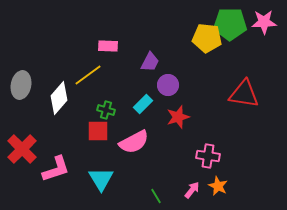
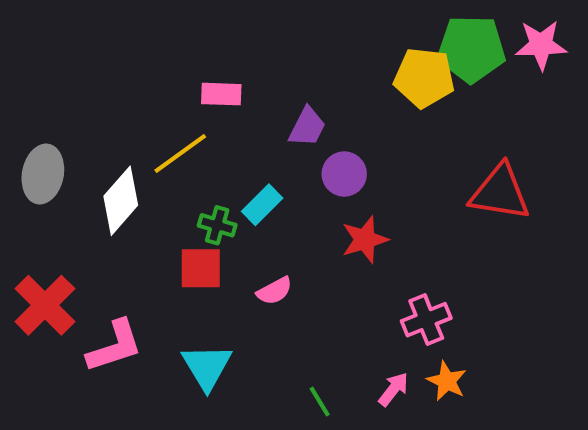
cyan rectangle: (143, 104) -> (262, 205), moved
pink semicircle: (134, 142) -> (275, 291), size x0.6
pink cross: (208, 156) -> (426, 320), turned -30

